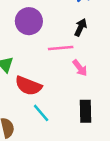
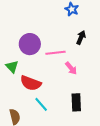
purple circle: (29, 21) -> (30, 44), moved
black arrow: (81, 27) -> (81, 37), moved

